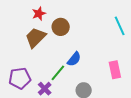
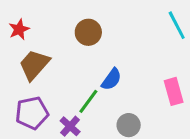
red star: (39, 14) -> (19, 29), moved
brown trapezoid: (35, 38) -> (34, 65), moved

